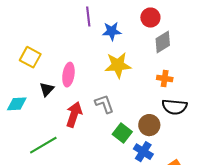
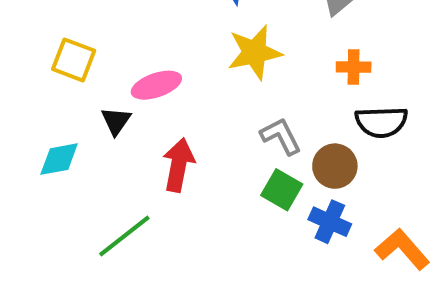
pink ellipse: (68, 75) -> (156, 85), turned 70
gray L-shape: (104, 104) -> (281, 136), moved

